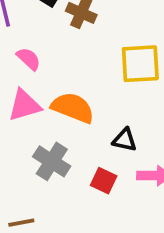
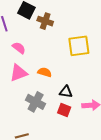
orange semicircle: (73, 108) -> (45, 72), size x0.6
black triangle: (125, 140) -> (66, 92), moved

